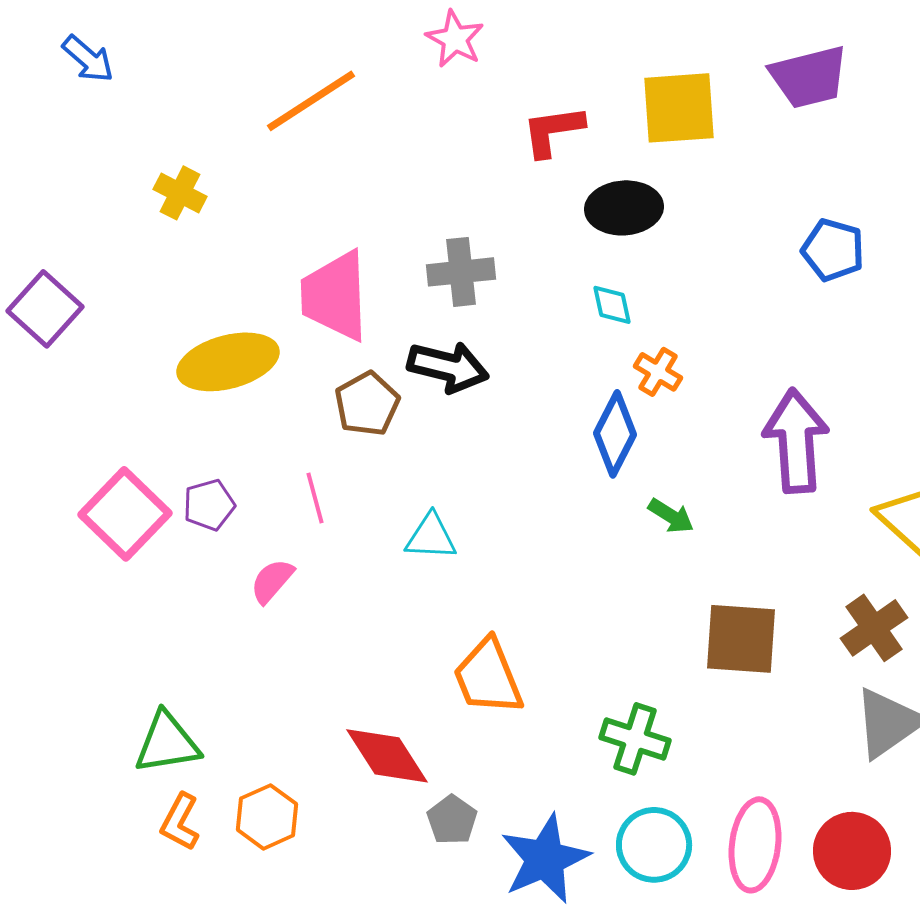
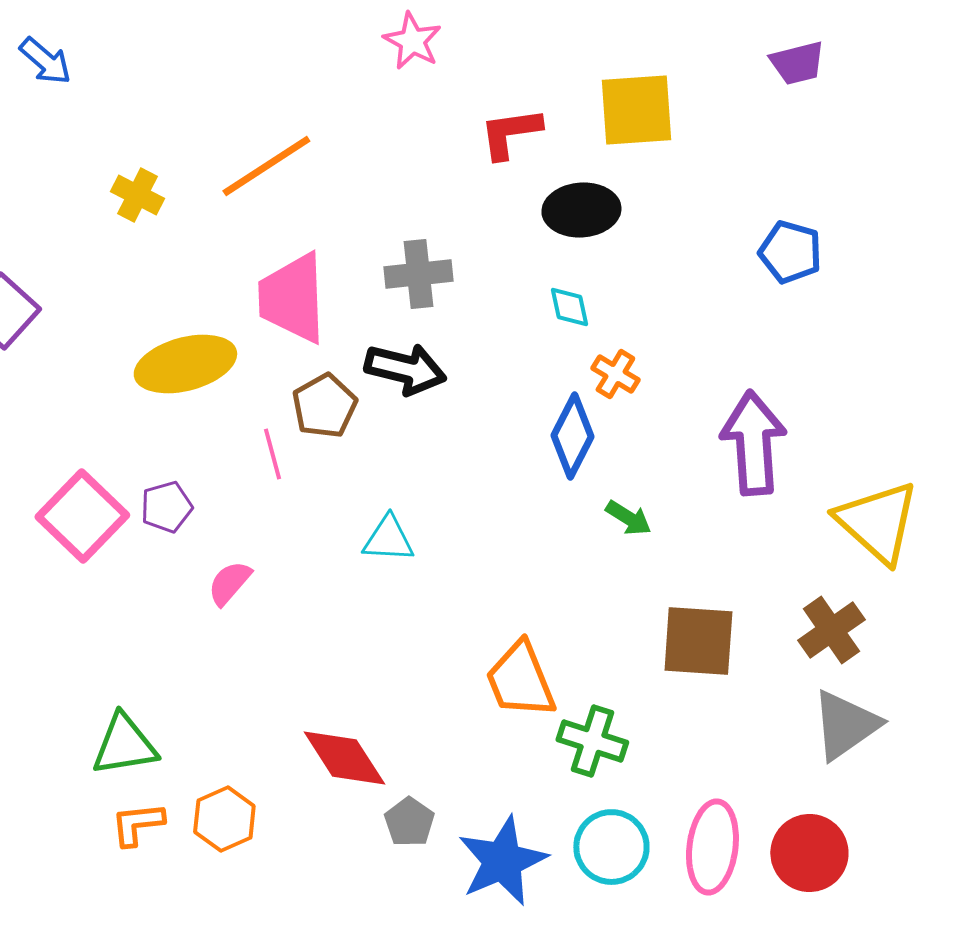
purple trapezoid: (809, 77) -> (797, 63), moved, size x0.7
orange line: (311, 101) -> (266, 166), moved
pink line: (315, 498) -> (272, 454), moved
orange trapezoid: (488, 677) -> (520, 680), moved
orange L-shape: (180, 822) -> (137, 824), turned 56

